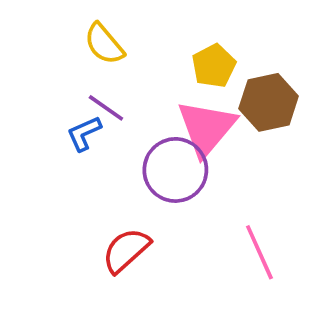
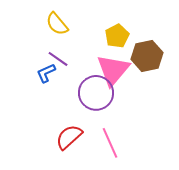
pink line: (259, 252) -> (110, 143), moved

